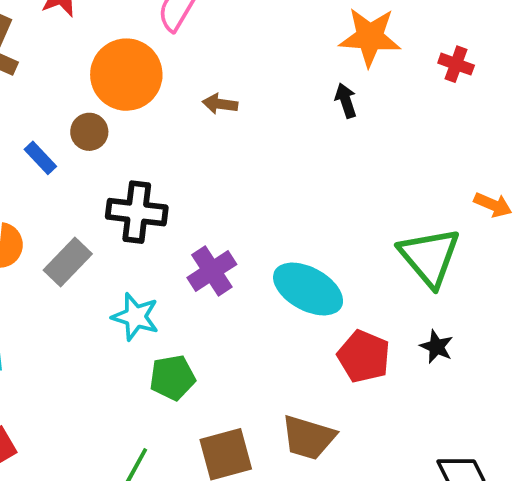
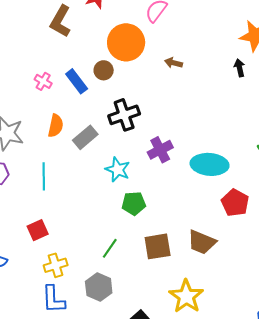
blue rectangle: (40, 158) -> (77, 81), size x1.4
black cross: (137, 212) -> (124, 115), turned -32
cyan ellipse: (308, 289) -> (210, 164), turned -30

